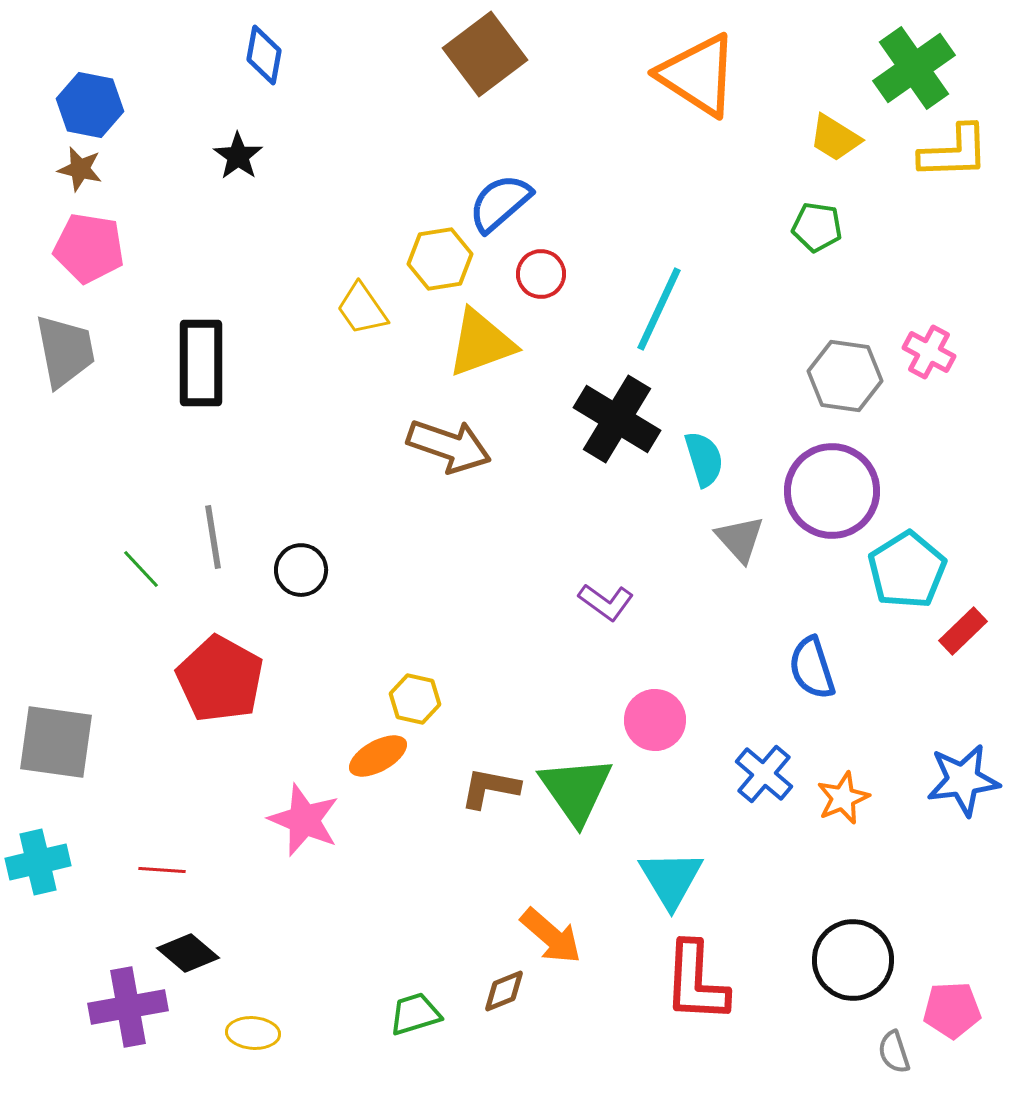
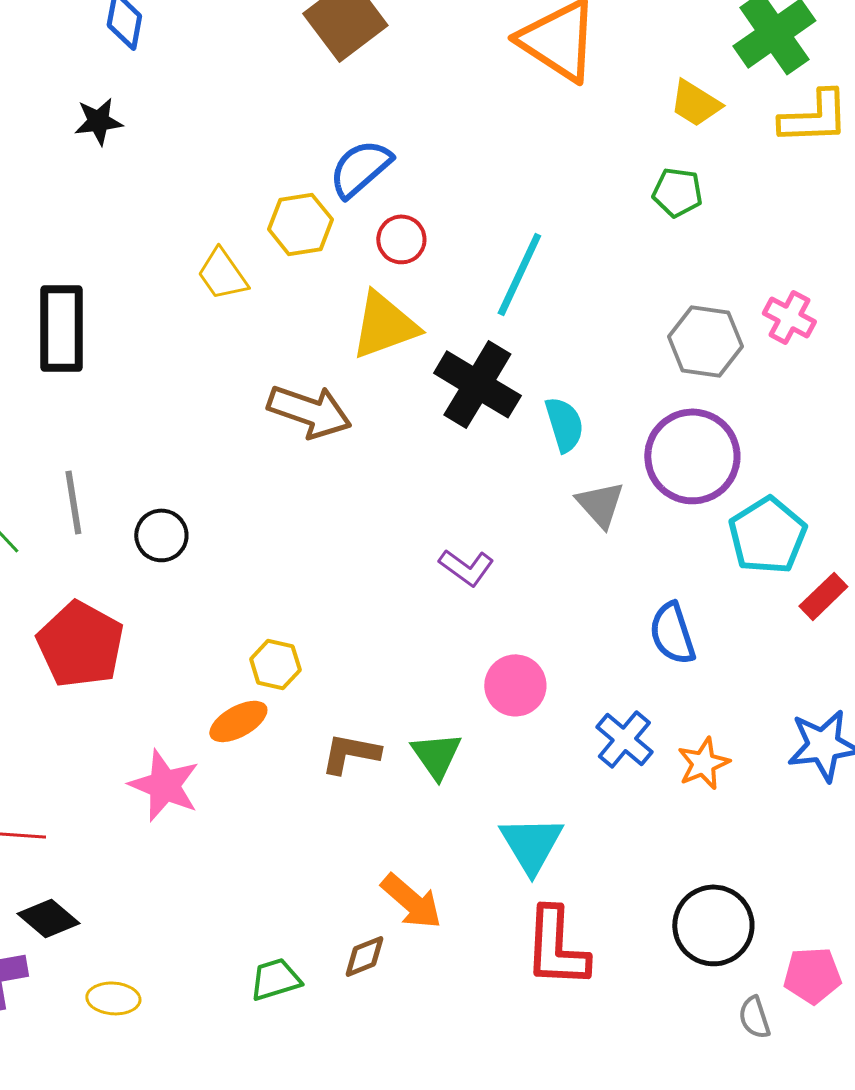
black star: (238, 156) -> (98, 121), turned 30
yellow triangle: (481, 343) -> (384, 325), moved
green triangle: (576, 790) -> (436, 755), size x0.7

